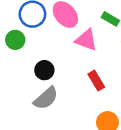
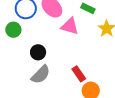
red rectangle: (96, 81) -> (79, 74), moved

